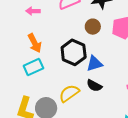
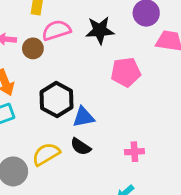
brown circle: (93, 27) -> (33, 48), moved

